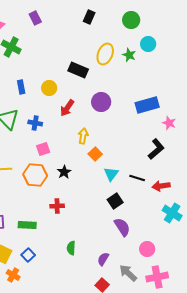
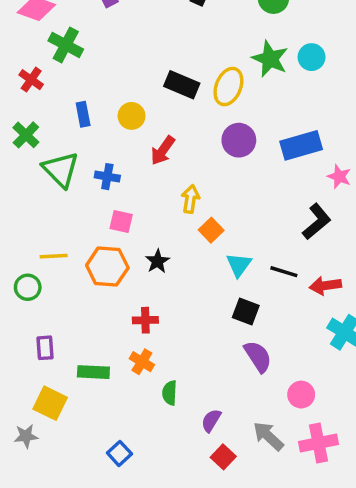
cyan circle: (148, 44) -> (312, 57), moved
yellow ellipse: (105, 54) -> (228, 87), moved
green star: (129, 55) -> (270, 59), size x1.5
purple circle: (101, 102) -> (239, 140), moved
pink square: (43, 149) -> (121, 222), turned 32
black square: (115, 201) -> (246, 311), turned -35
green rectangle: (27, 225) -> (93, 372), moved
blue square: (28, 255) -> (119, 453), moved
purple semicircle: (103, 259) -> (211, 421), moved
orange cross: (13, 275) -> (142, 362), moved

